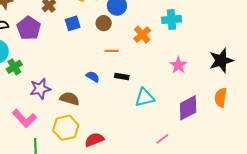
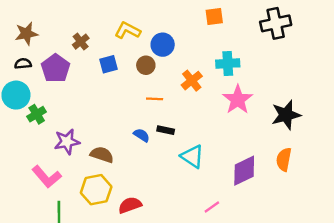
pink star: (178, 65) -> (238, 100), moved, size x1.4
blue semicircle: (93, 77) -> (142, 135), moved
cyan triangle: (145, 98) -> (192, 156), turned 45

